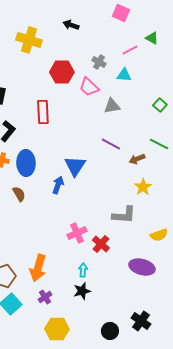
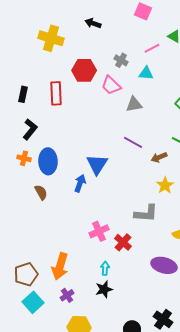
red rectangle: (43, 112) -> (56, 93), moved

